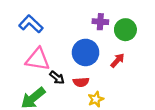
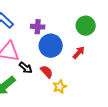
purple cross: (100, 22) -> (38, 27), moved
red semicircle: (81, 82) -> (47, 72), turned -128

